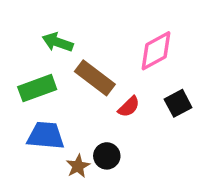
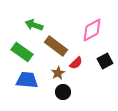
green rectangle: (37, 88) -> (22, 52), turned 55
brown star: (78, 166) -> (58, 73), moved

